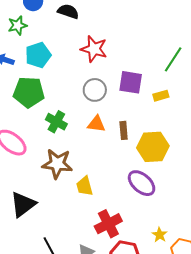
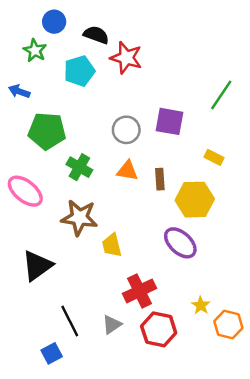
green star: (18, 25) -> (35, 50), turned -30
red star: (94, 49) -> (126, 58), moved
cyan pentagon: (38, 55) -> (79, 71), moved
yellow rectangle: (161, 96) -> (214, 157), moved, turned 42

